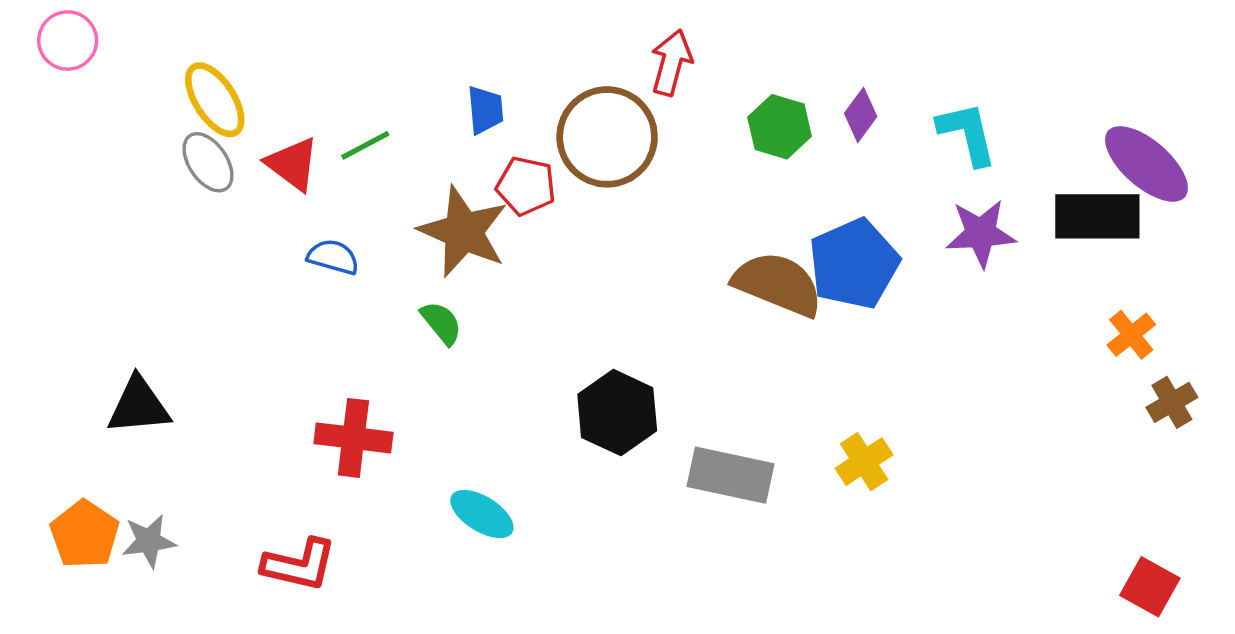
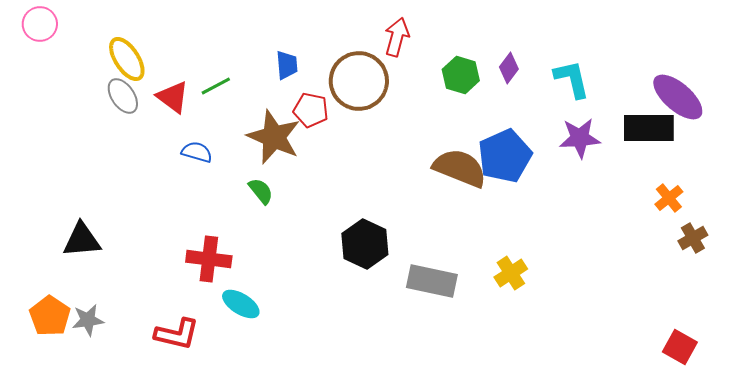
cyan ellipse: (482, 514) -> (241, 304), moved

